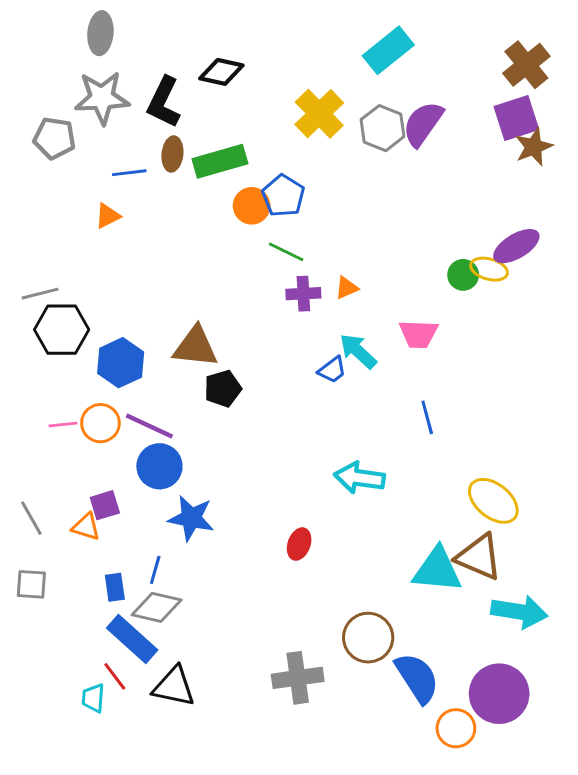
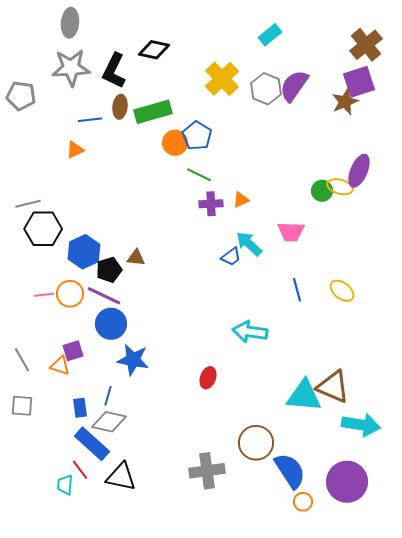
cyan rectangle: (388, 50) -> (270, 35), size x0.7
gray pentagon: (54, 138) -> (21, 96), moved
brown star: (534, 147) -> (345, 102), moved
purple ellipse: (516, 246) -> (359, 171), turned -36
brown triangle: (195, 347) -> (136, 258), moved, size x0.6
black pentagon: (223, 389) -> (109, 270), moved
yellow ellipse: (493, 501) -> (342, 291), moved, size x0.7
orange circle: (456, 728) -> (303, 502), moved, size x0.7

